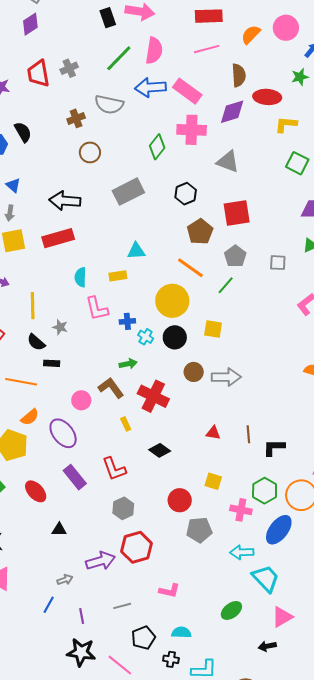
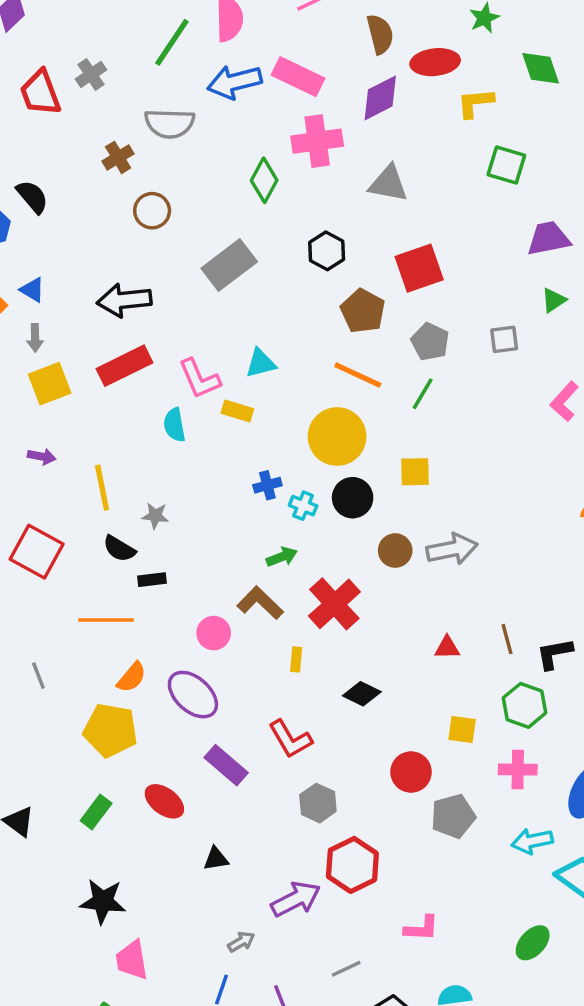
yellow rectangle: (118, 276) -> (237, 411), turned 36
pink L-shape: (97, 309) -> (199, 379), moved
red cross: (153, 396) -> (334, 604), turned 32
yellow rectangle: (126, 424) -> (296, 659), turned 40
green hexagon: (265, 491) -> (525, 705), moved

